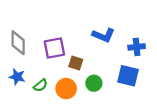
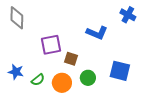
gray diamond: (18, 43) -> (17, 18), moved
blue cross: (137, 47) -> (128, 15), moved, turned 35

